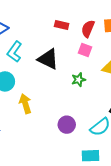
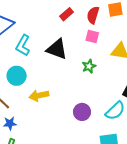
red rectangle: (62, 25) -> (67, 14), turned -48
yellow arrow: (25, 104) -> (39, 95), turned -78

